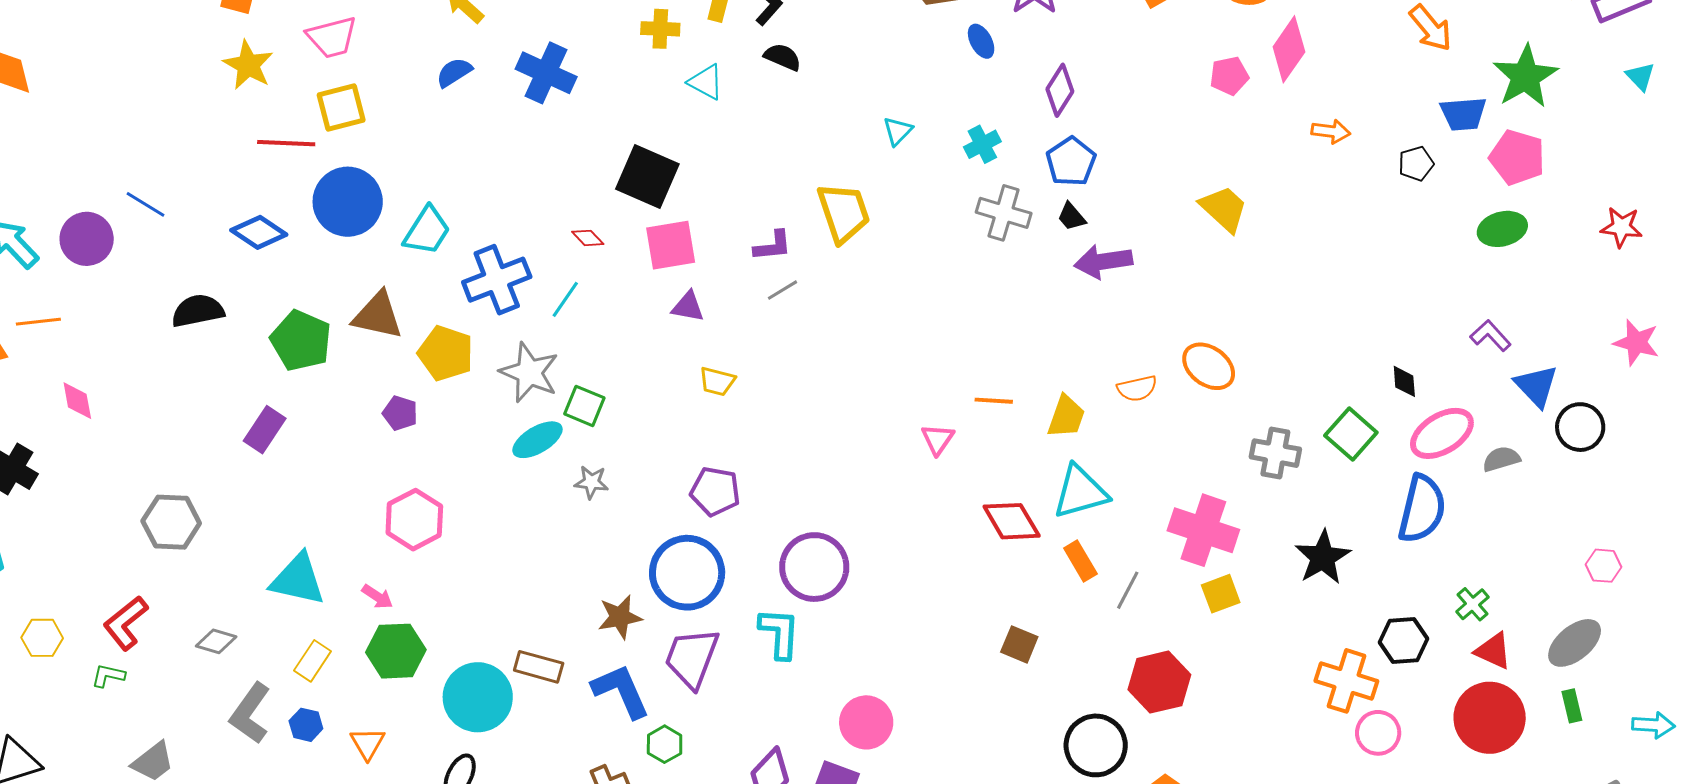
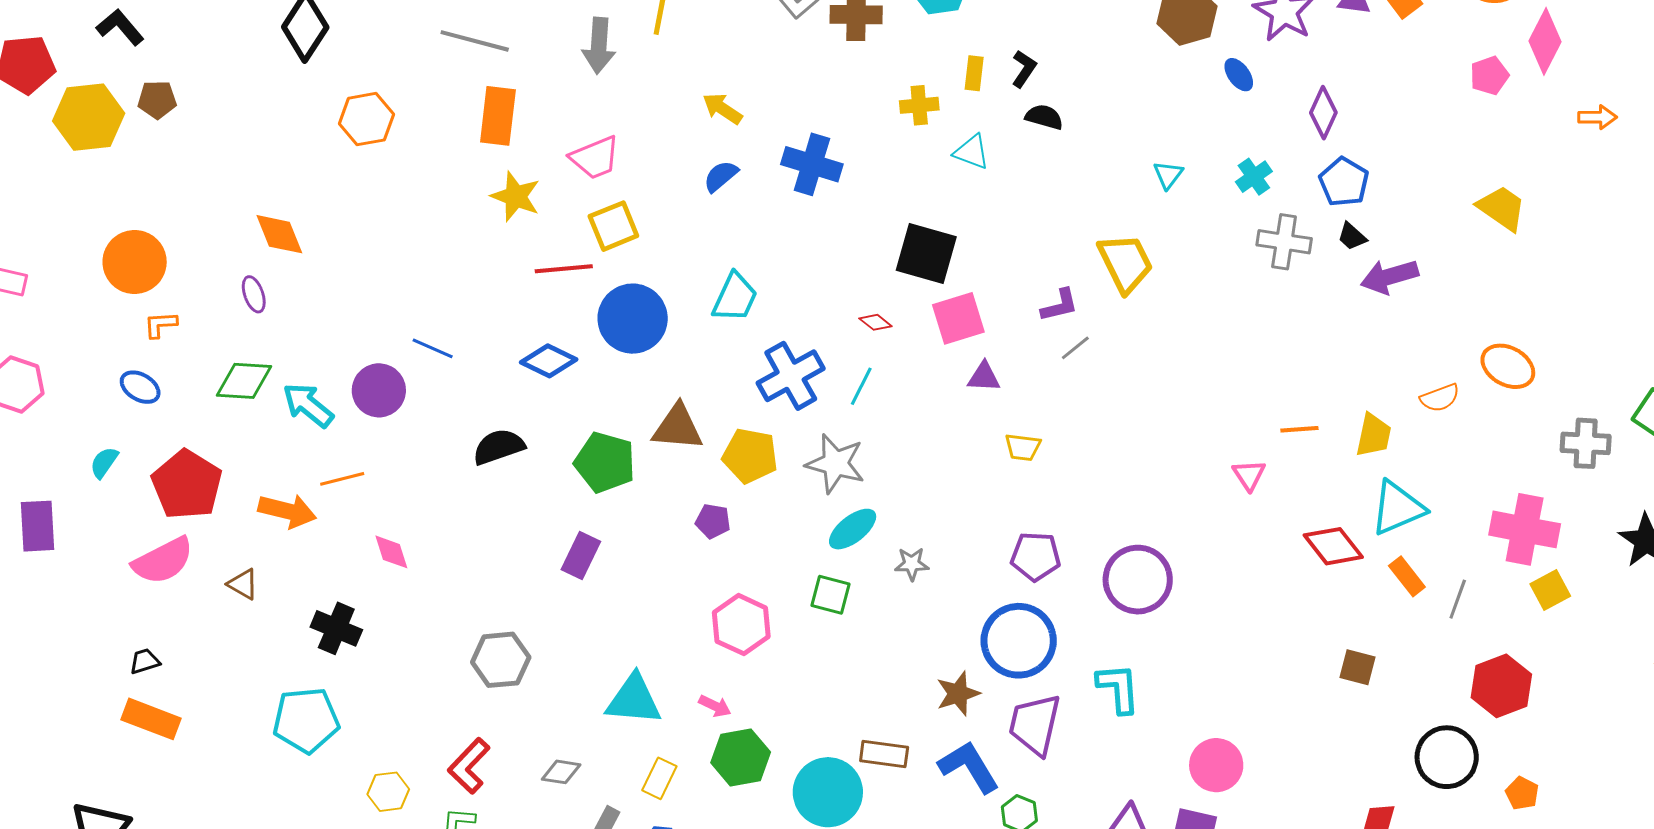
cyan trapezoid: (427, 231) -> (735, 297), moved
green square: (584, 406) -> (831, 595), moved
purple circle: (814, 567) -> (1138, 580), moved

